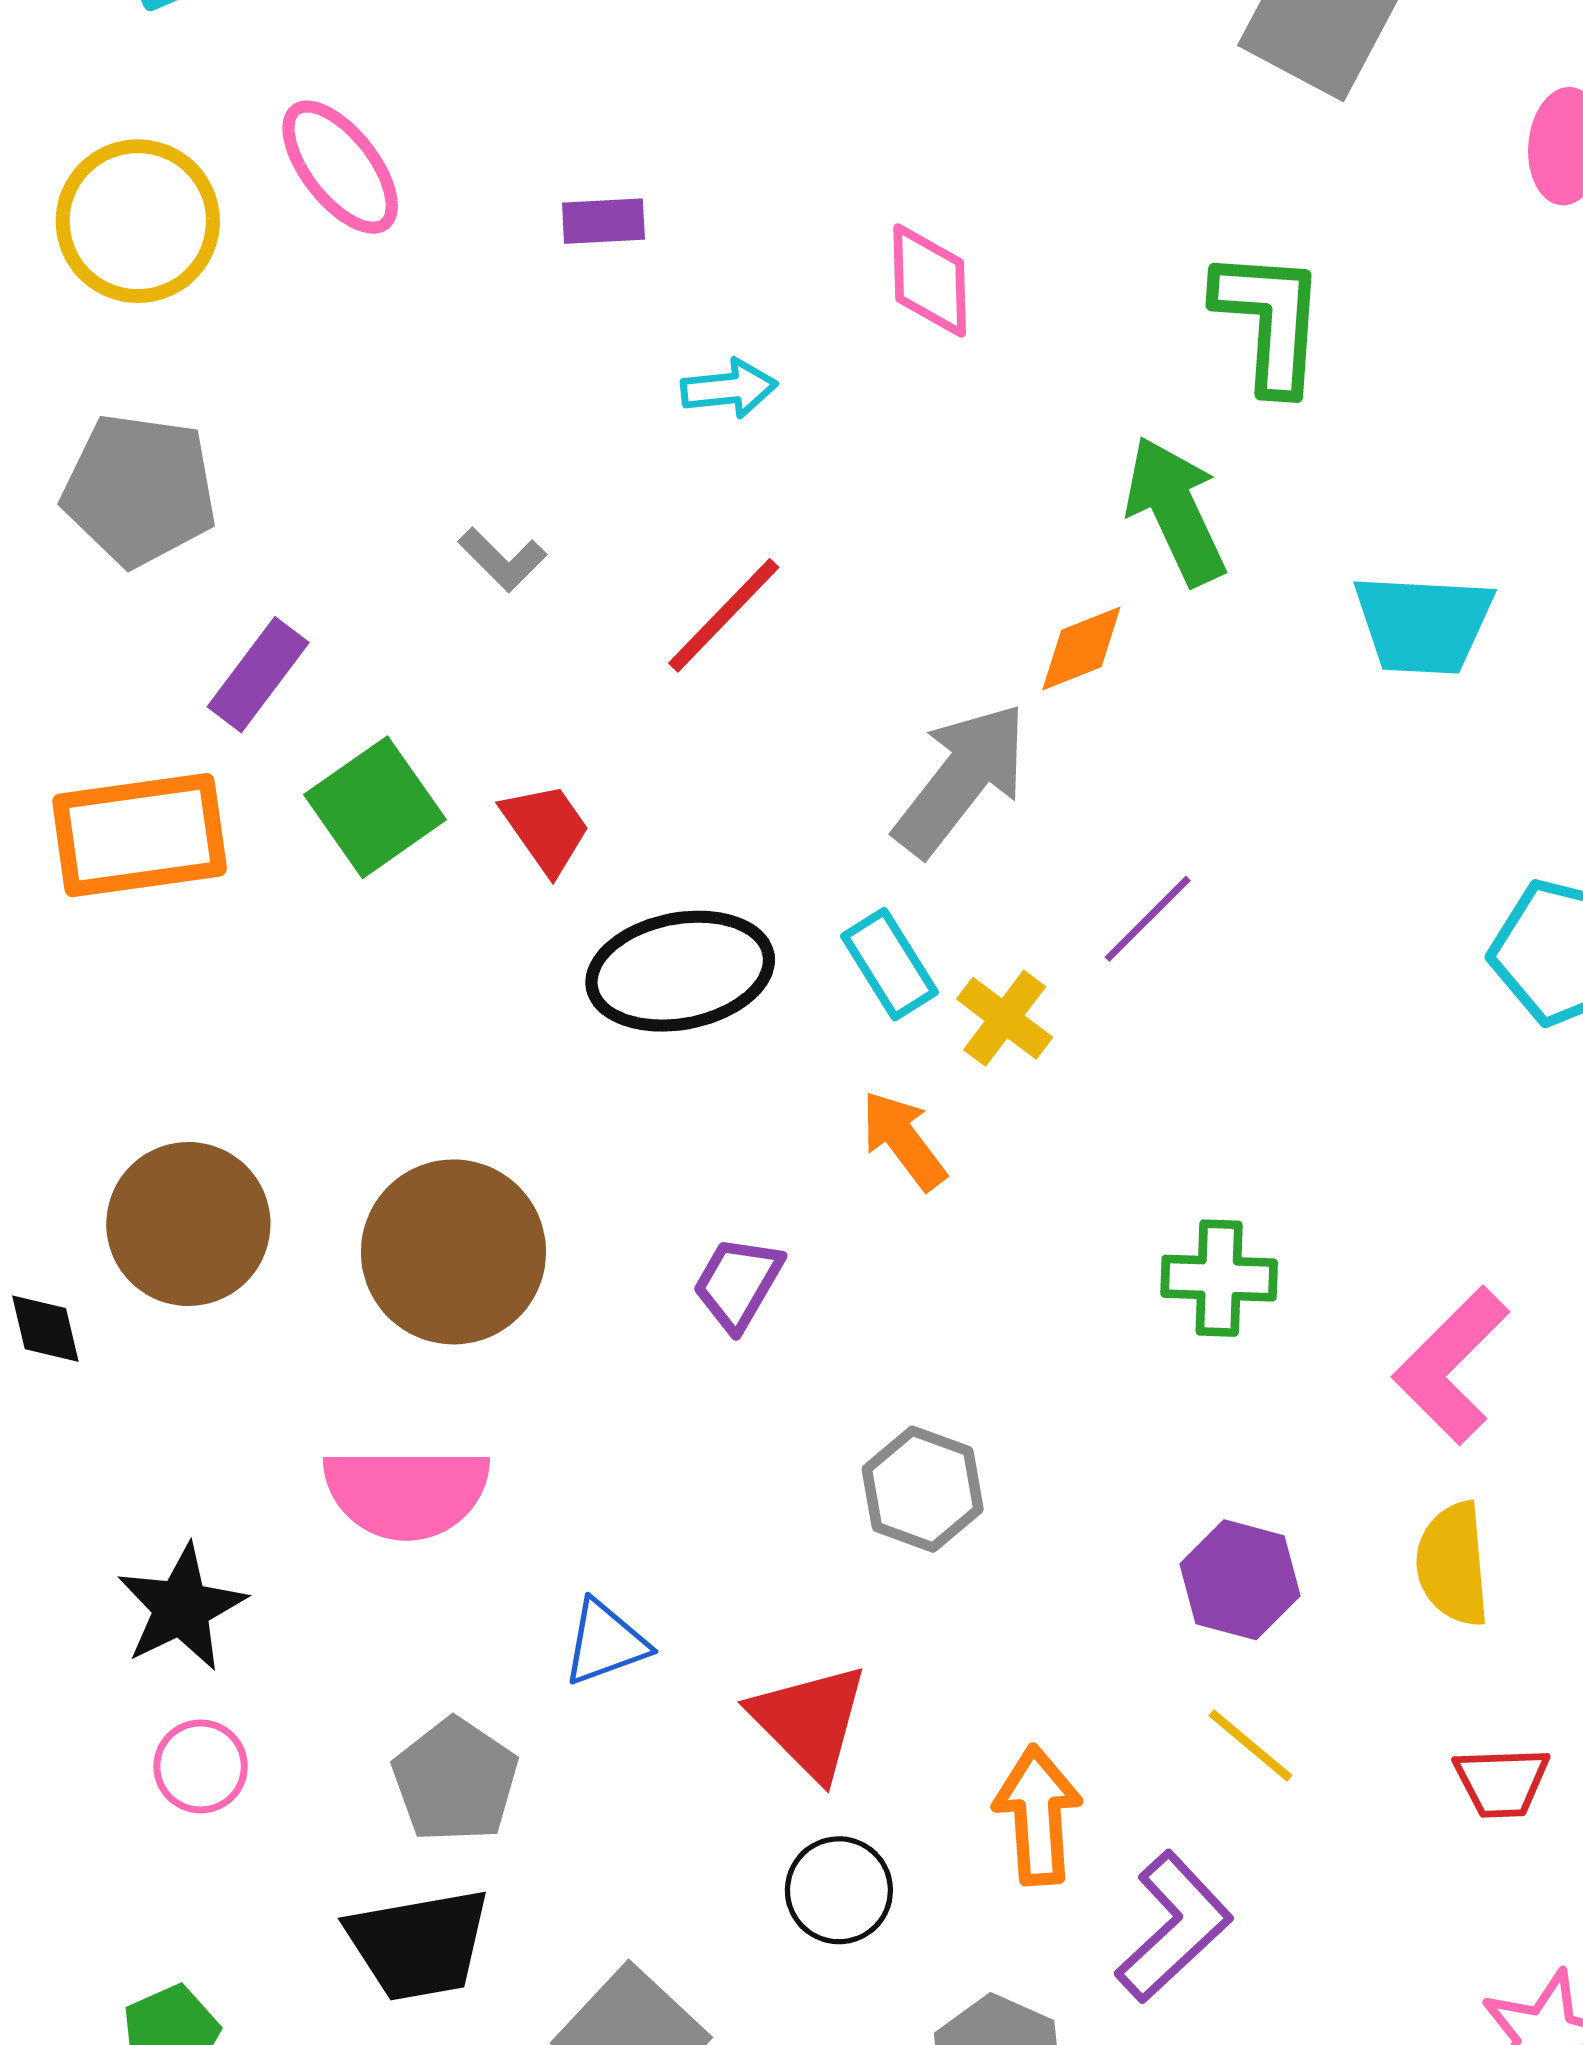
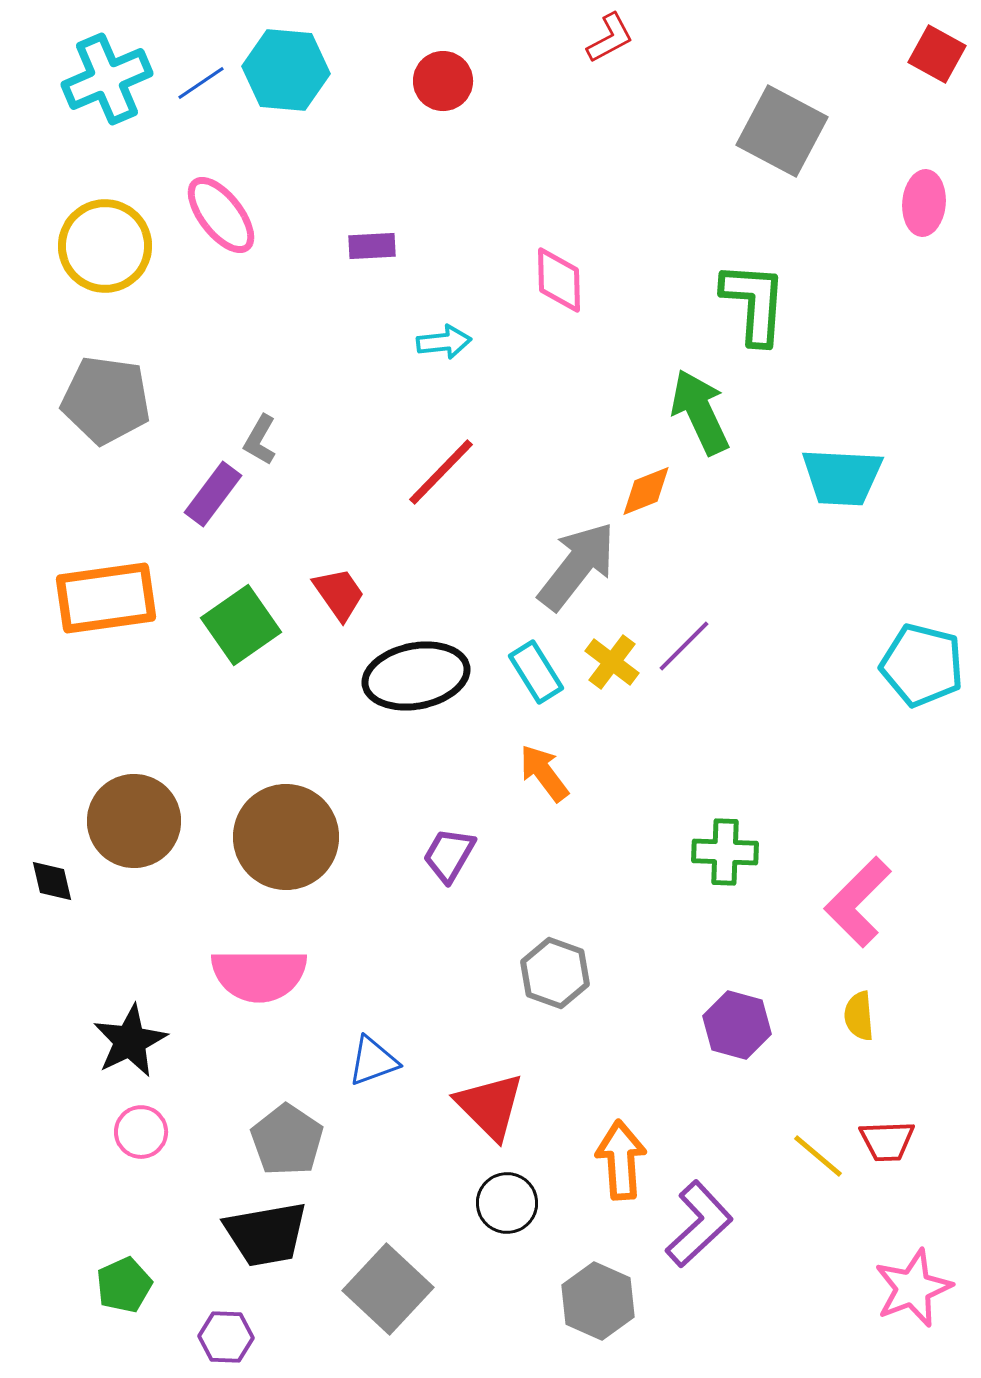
gray L-shape: (502, 560) -> (260, 440), moved, turned 75
purple rectangle: (258, 675) -> (213, 494), moved
green square: (375, 807) -> (241, 625), moved
yellow cross: (1005, 1018) -> (612, 662), moved
yellow semicircle: (1453, 1564) -> (859, 1016), size x0.7
yellow line: (1251, 1745) -> (818, 1156), moved

